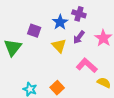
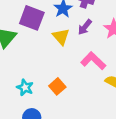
purple square: (34, 31) -> (32, 18), size x1.5

